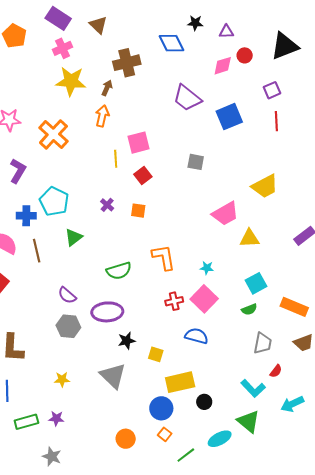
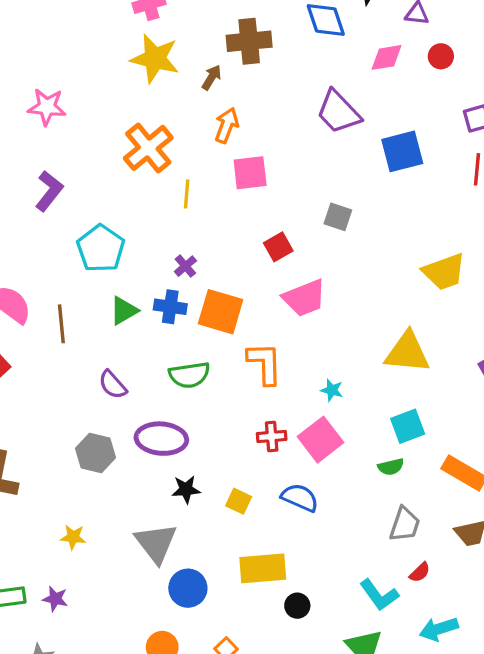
pink diamond: (223, 66) -> (387, 57), moved
orange arrow: (102, 116) -> (227, 125), moved
orange cross: (53, 134) -> (148, 148), moved
yellow line: (116, 159) -> (187, 194), moved
red square: (143, 176) -> (278, 247), moved
orange square: (138, 211) -> (221, 312), moved, size x1.8
pink trapezoid: (225, 214) -> (304, 298), moved
blue cross: (26, 216) -> (170, 307), moved
yellow triangle: (250, 238) -> (407, 352), size x1.4
purple semicircle: (67, 295) -> (113, 385), moved
yellow square: (156, 354) -> (239, 501), moved
blue circle: (161, 408) -> (188, 588), moved

